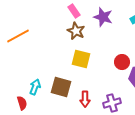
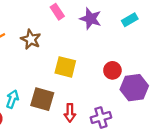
brown star: (76, 31) -> (31, 39), moved

